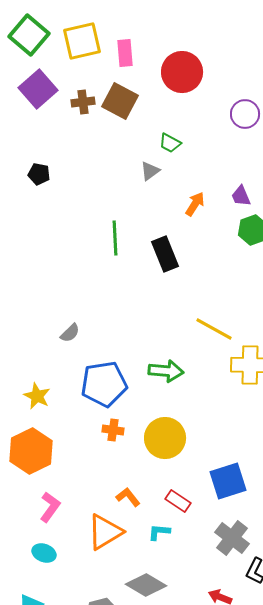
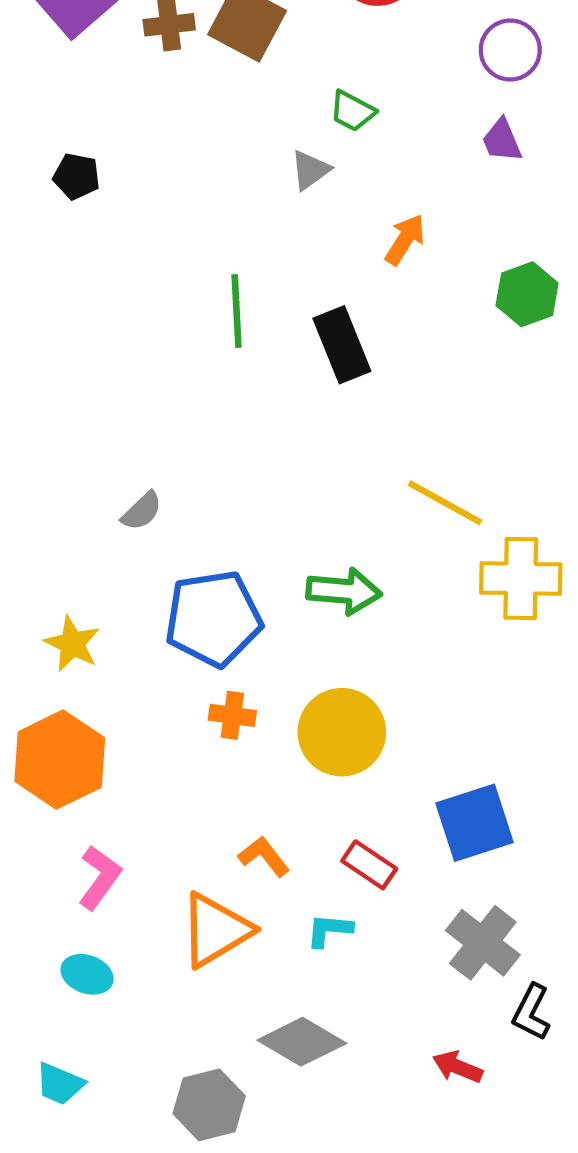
purple trapezoid: (241, 196) -> (502, 141), moved

